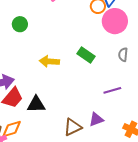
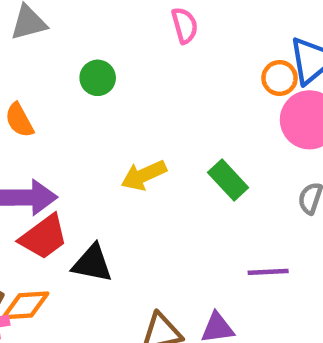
yellow arrow: (49, 61) -> (144, 175), turned -42

